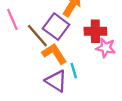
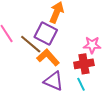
red cross: (95, 31) -> (84, 64), moved
cyan line: (74, 71) -> (81, 84), moved

